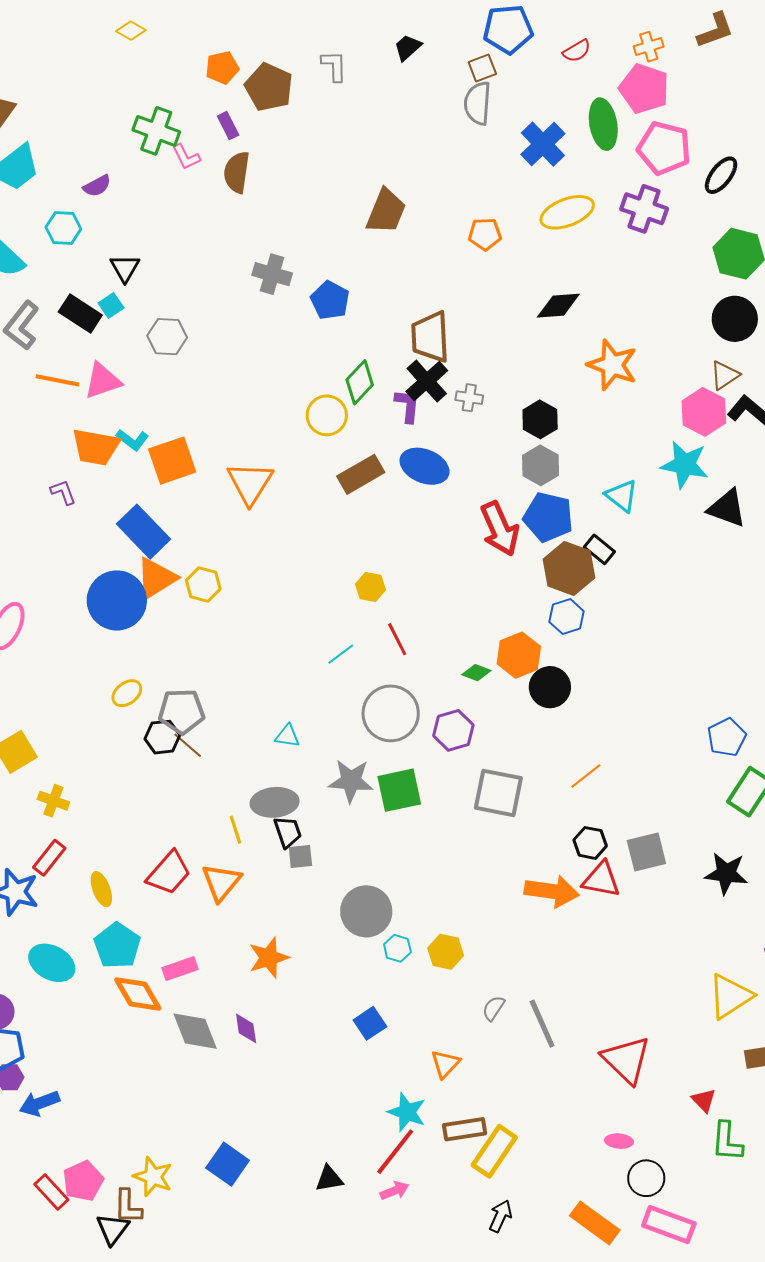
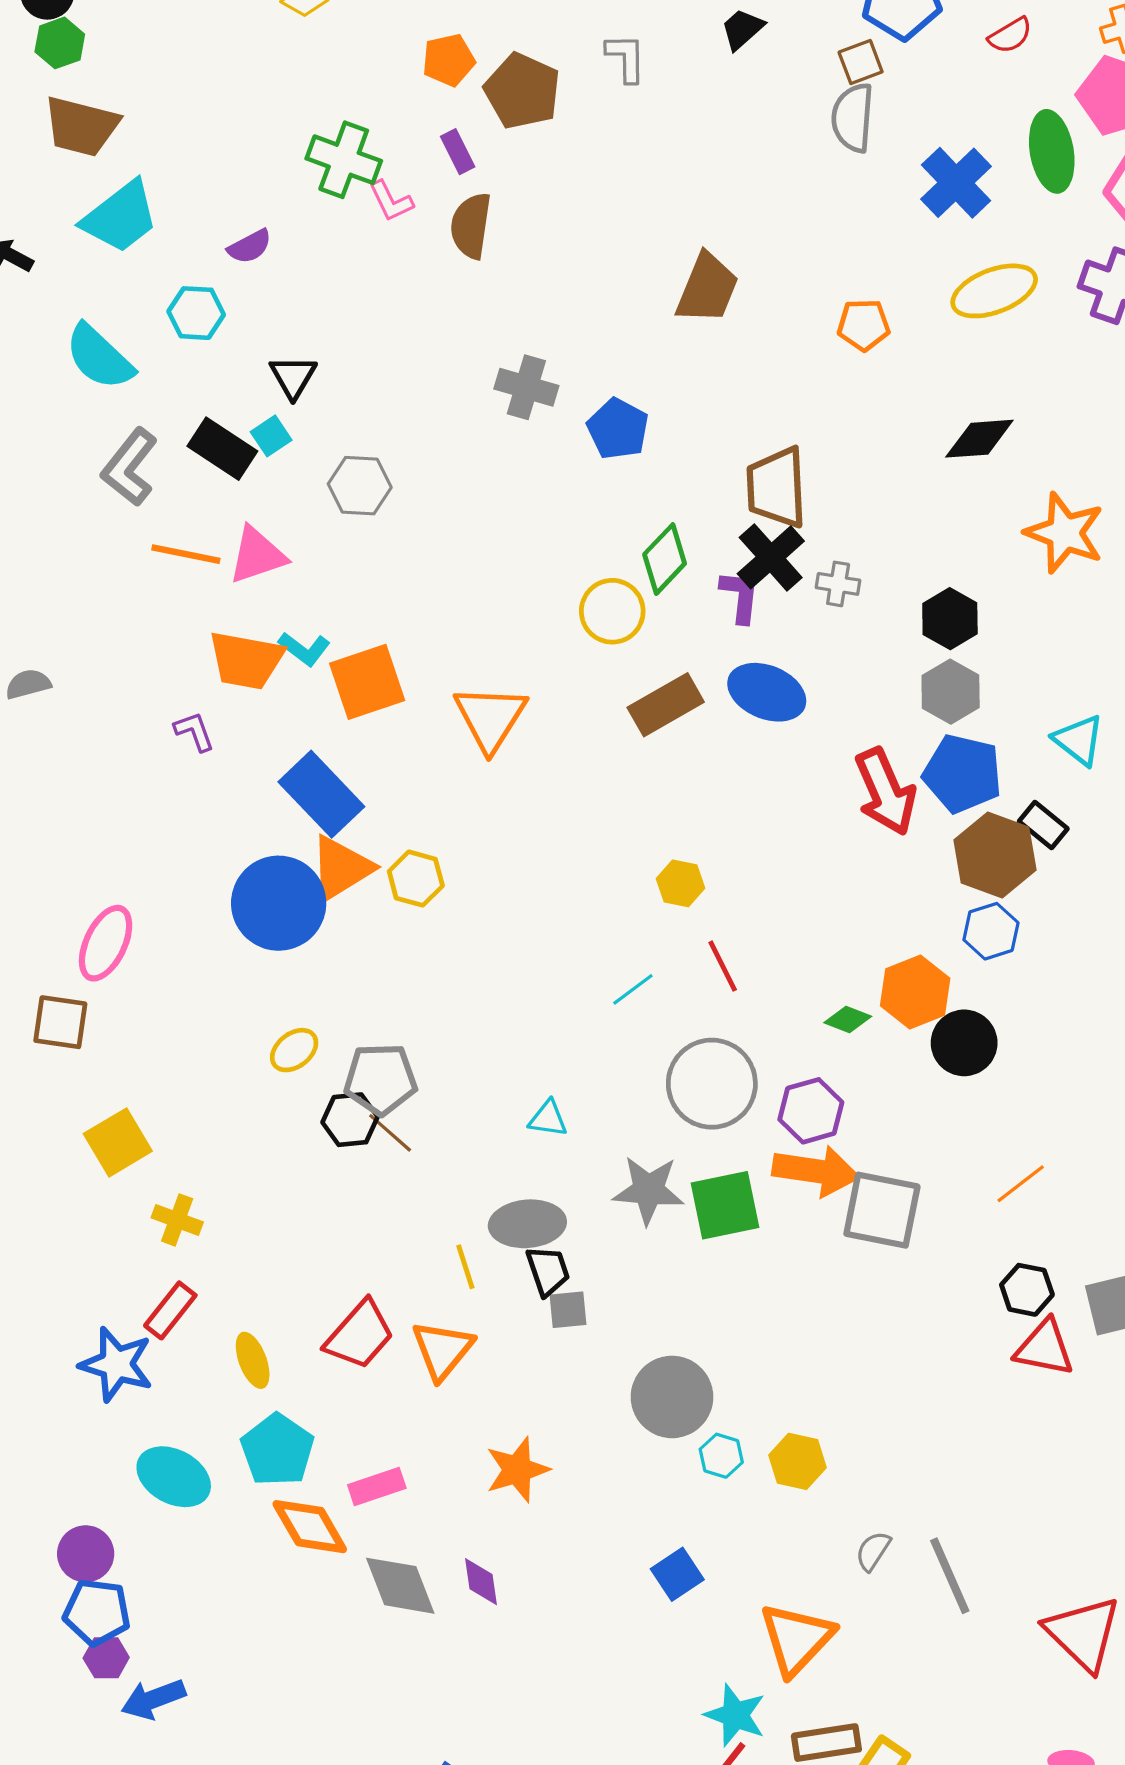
orange arrow: (552, 891) -> (816, 1171), moved
orange triangle: (445, 1064) -> (796, 1639), size x1.6

